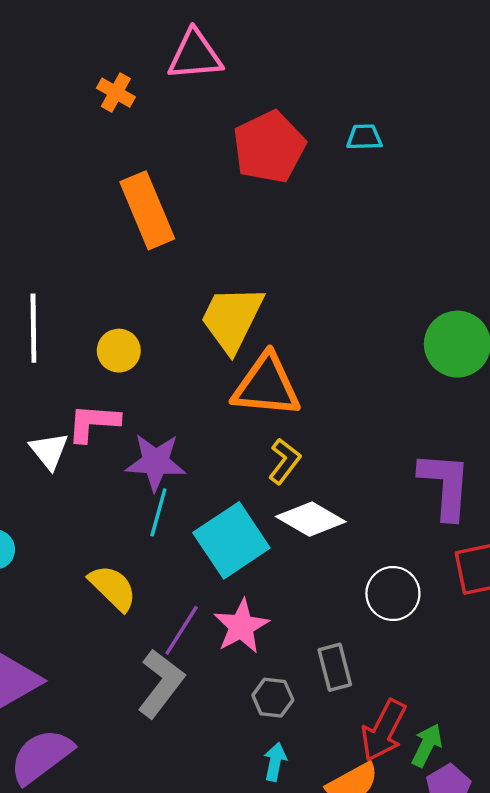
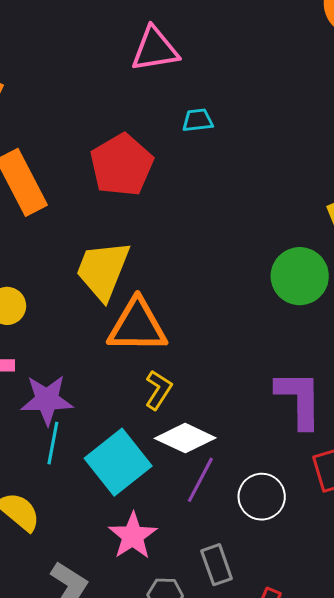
pink triangle: (195, 55) -> (155, 49), moved
cyan trapezoid: (364, 137) -> (198, 120), moved
red pentagon: (269, 147) -> (122, 165), moved
purple line: (182, 630) -> (200, 480), moved

